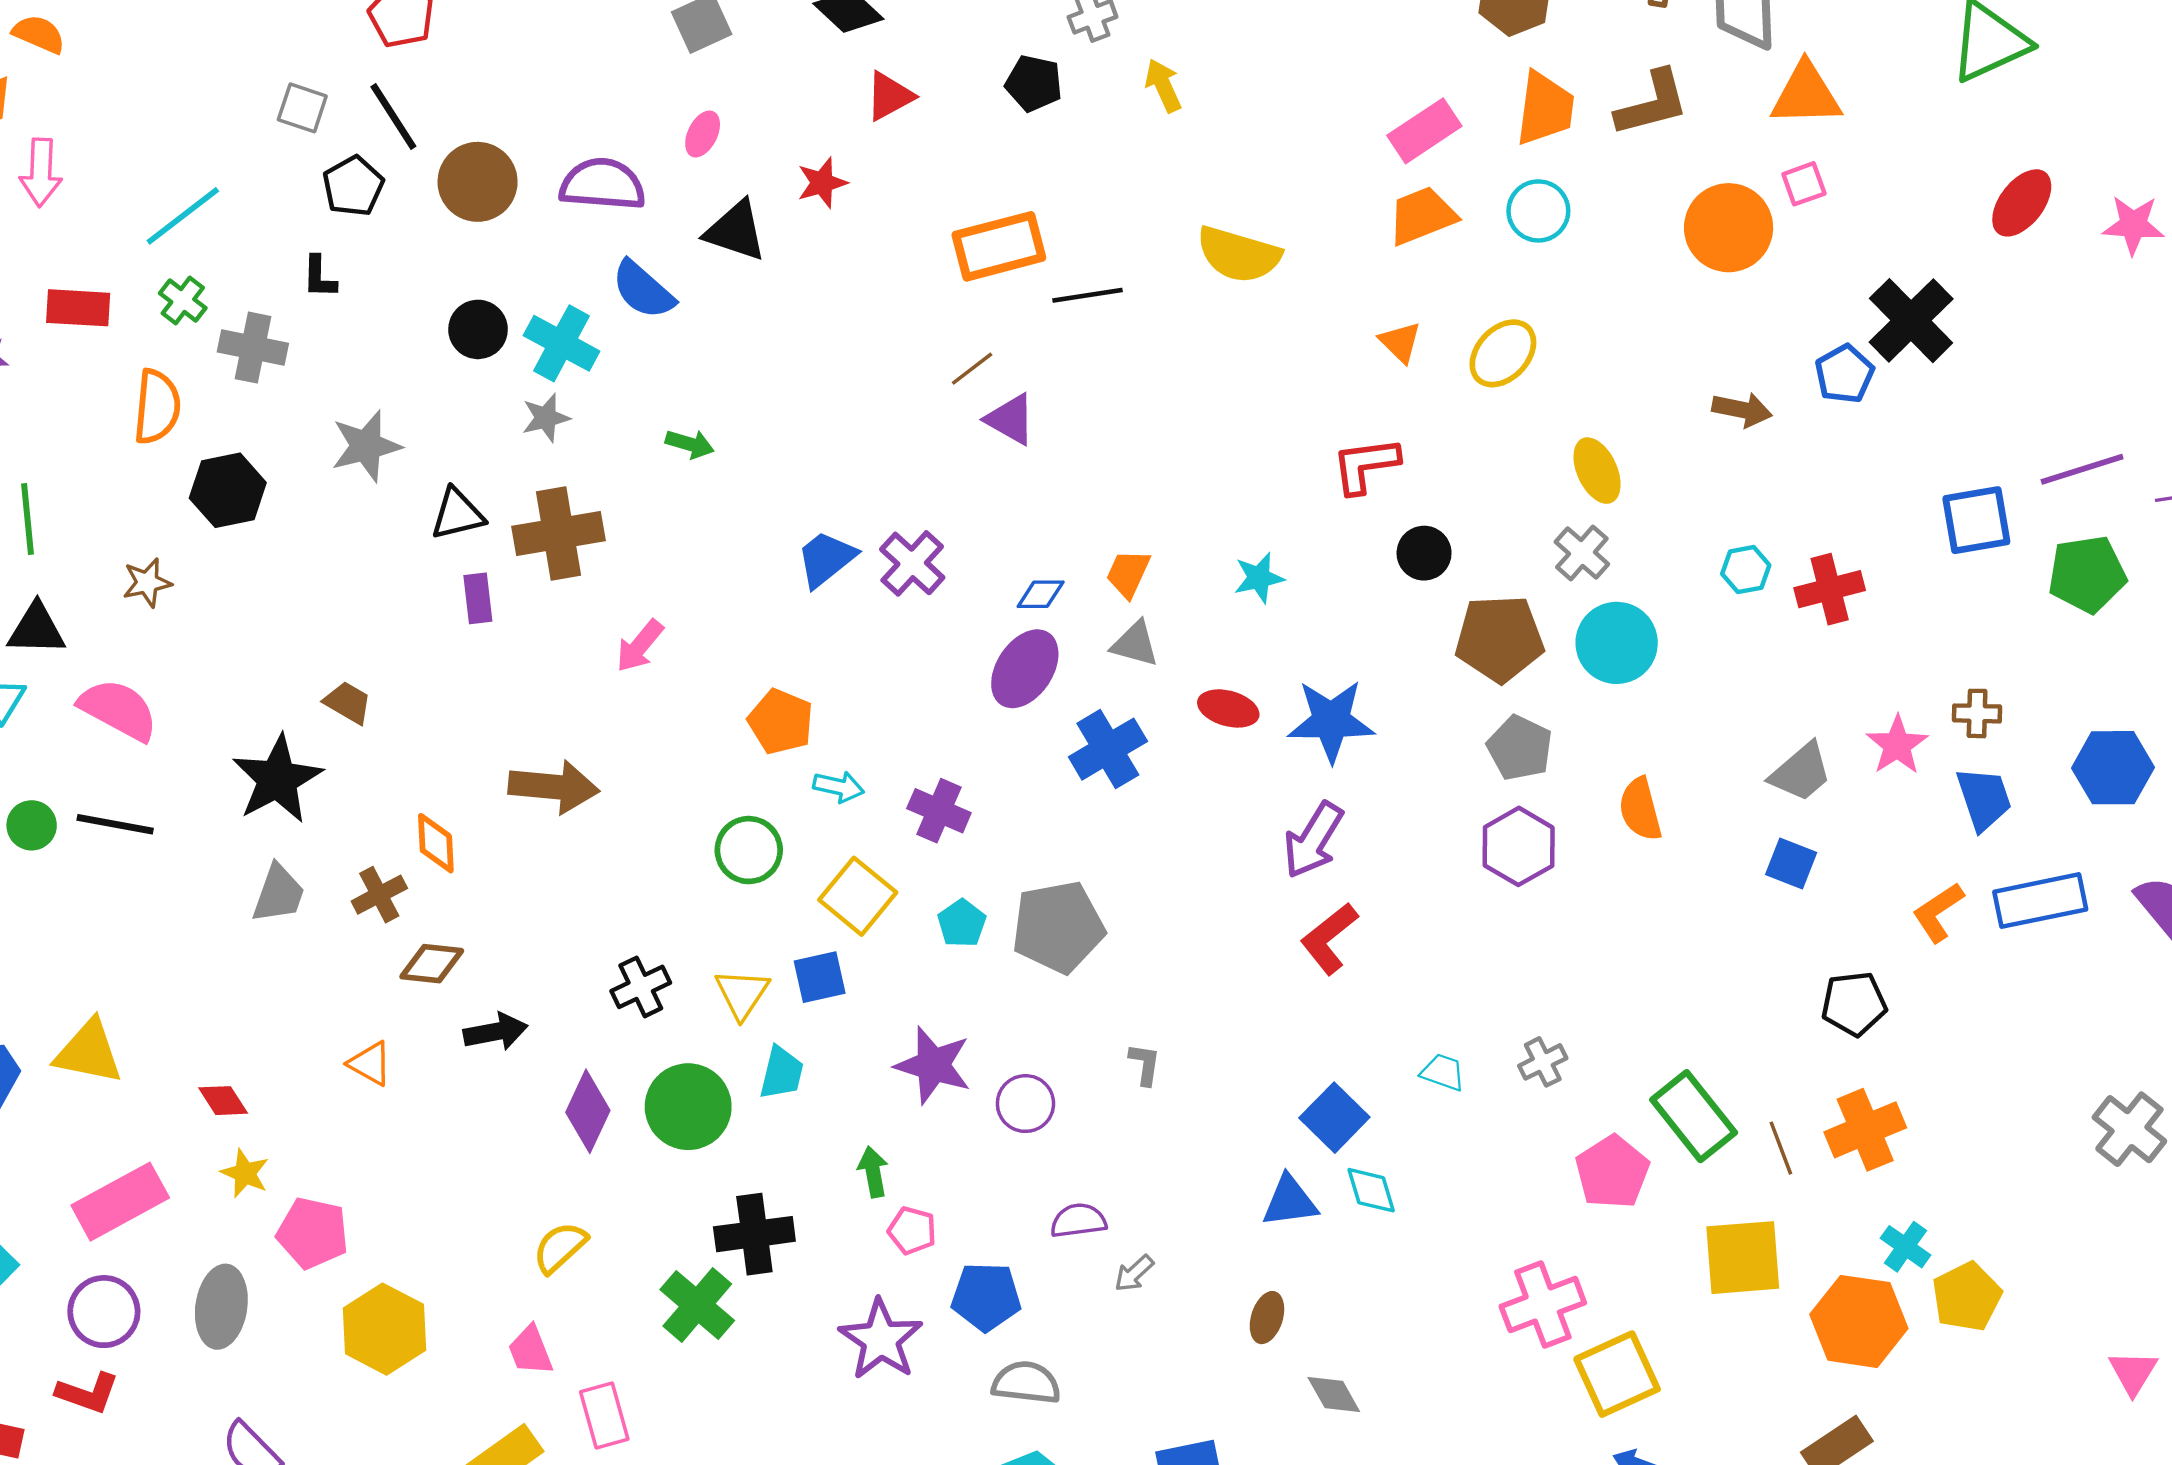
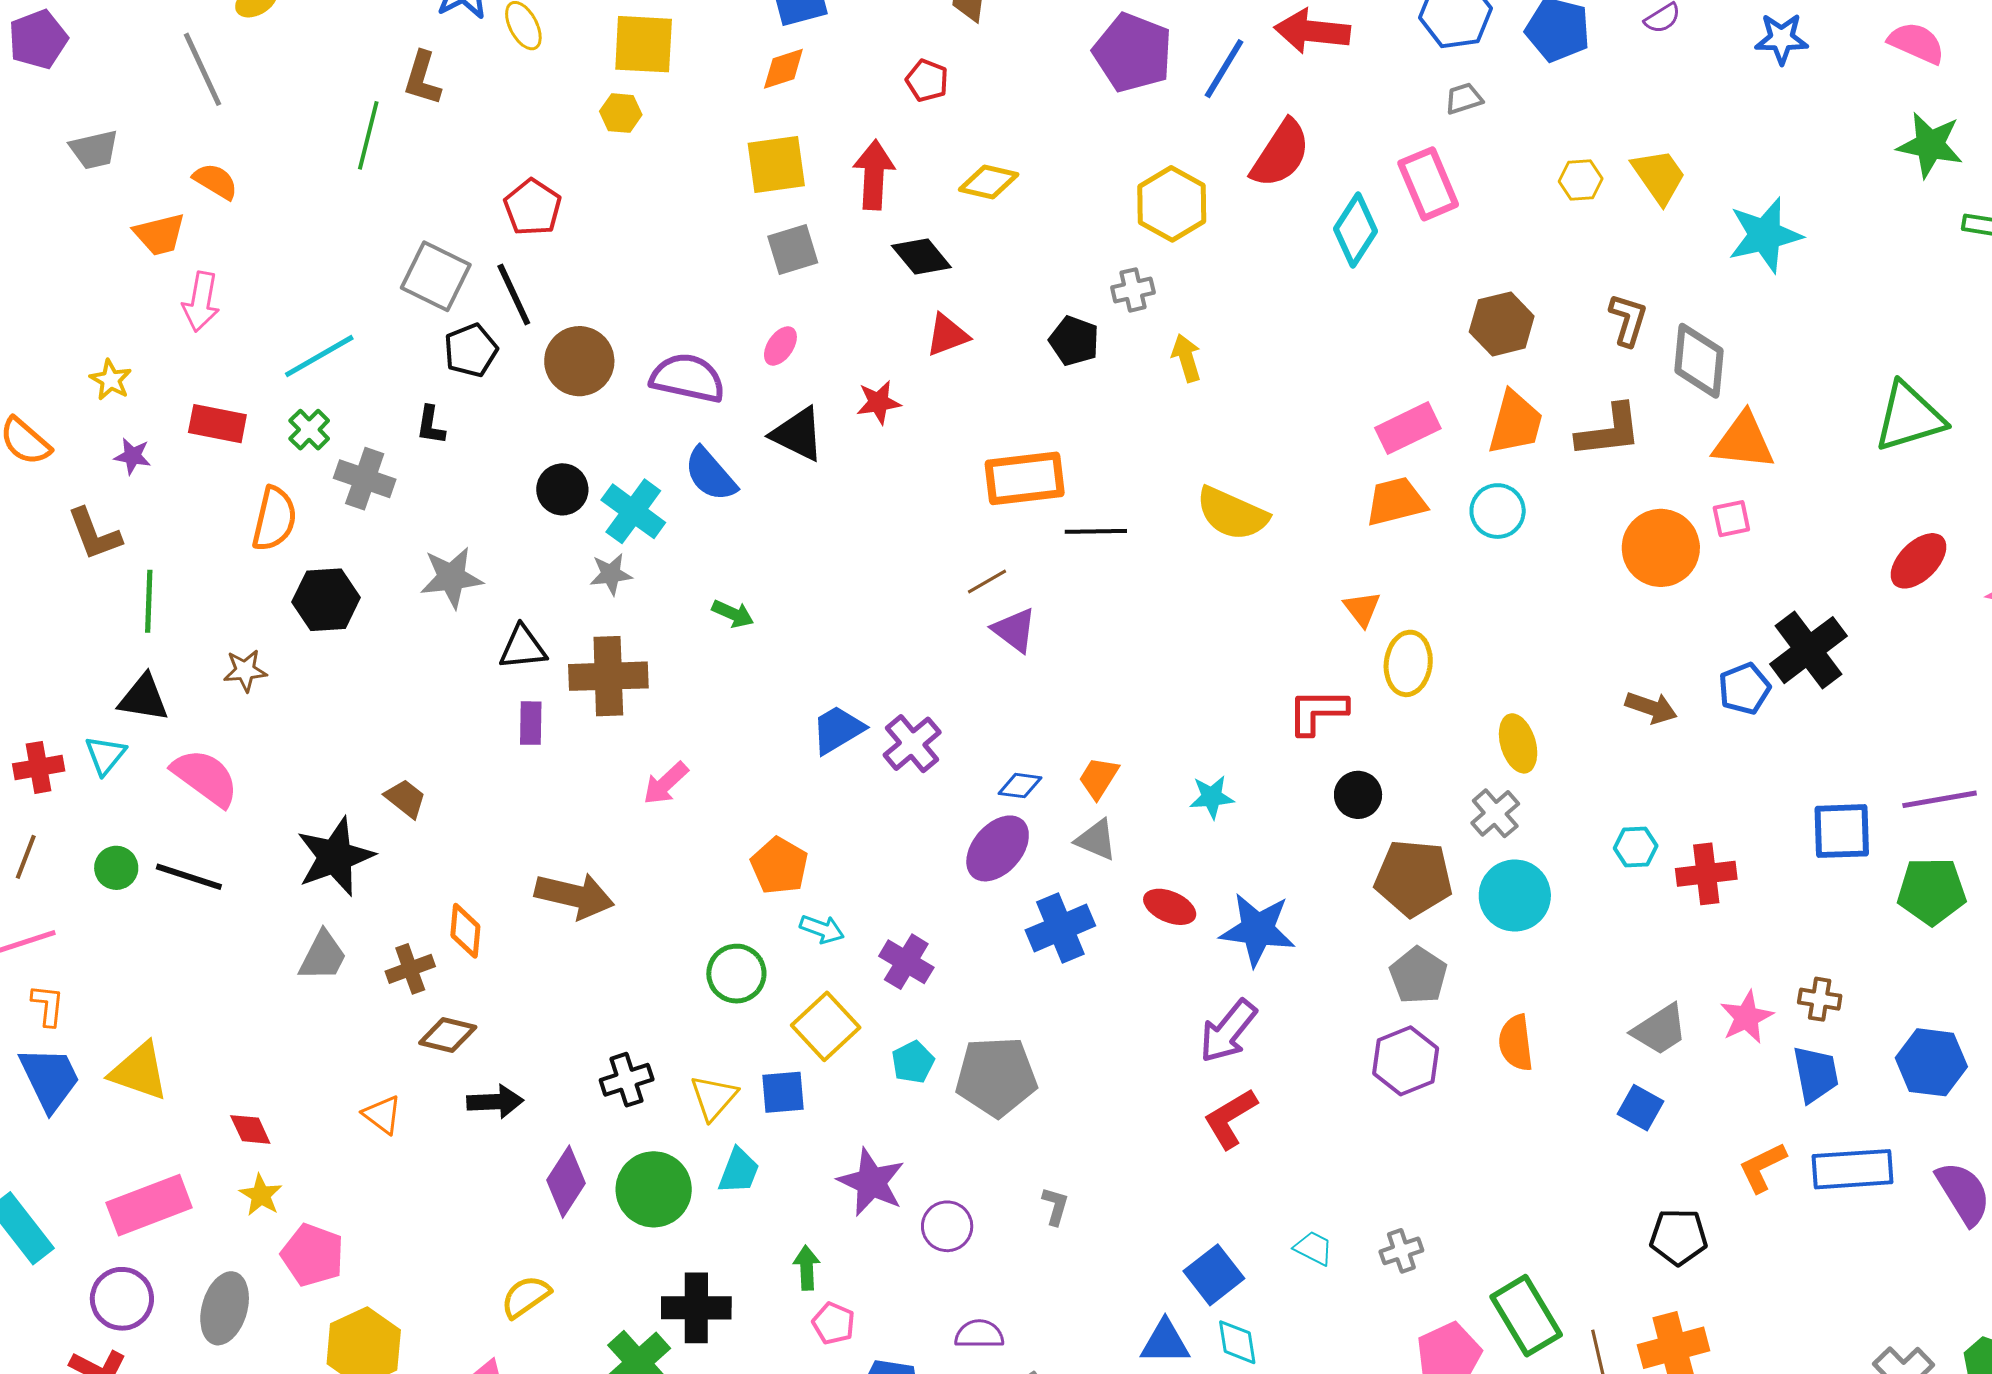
gray square: (302, 108) -> (436, 276), size x1.5
yellow ellipse: (1503, 353) -> (1408, 663), moved, turned -44

